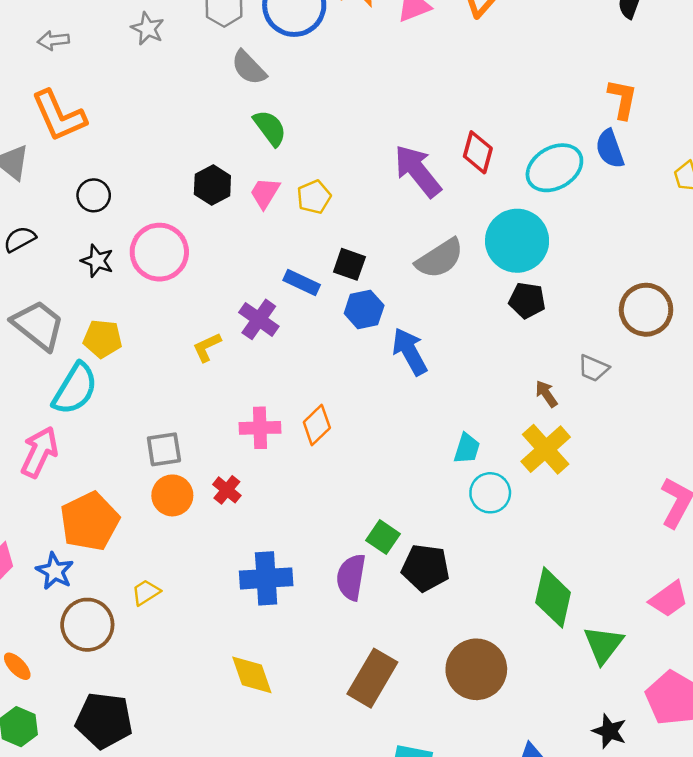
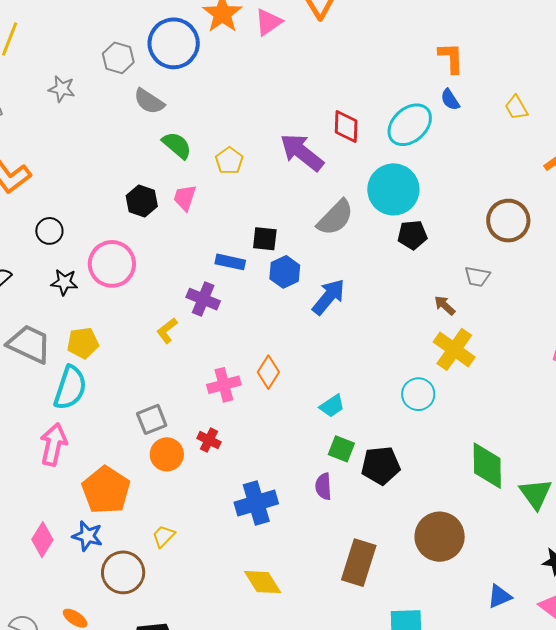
blue semicircle: (610, 149) -> (450, 100), size x0.7
yellow pentagon: (314, 197) -> (229, 161), moved
blue arrow: (410, 351) -> (329, 297), turned 81
cyan trapezoid: (467, 448) -> (332, 406), moved, turned 52
purple semicircle: (351, 577) -> (323, 486), size x0.7

